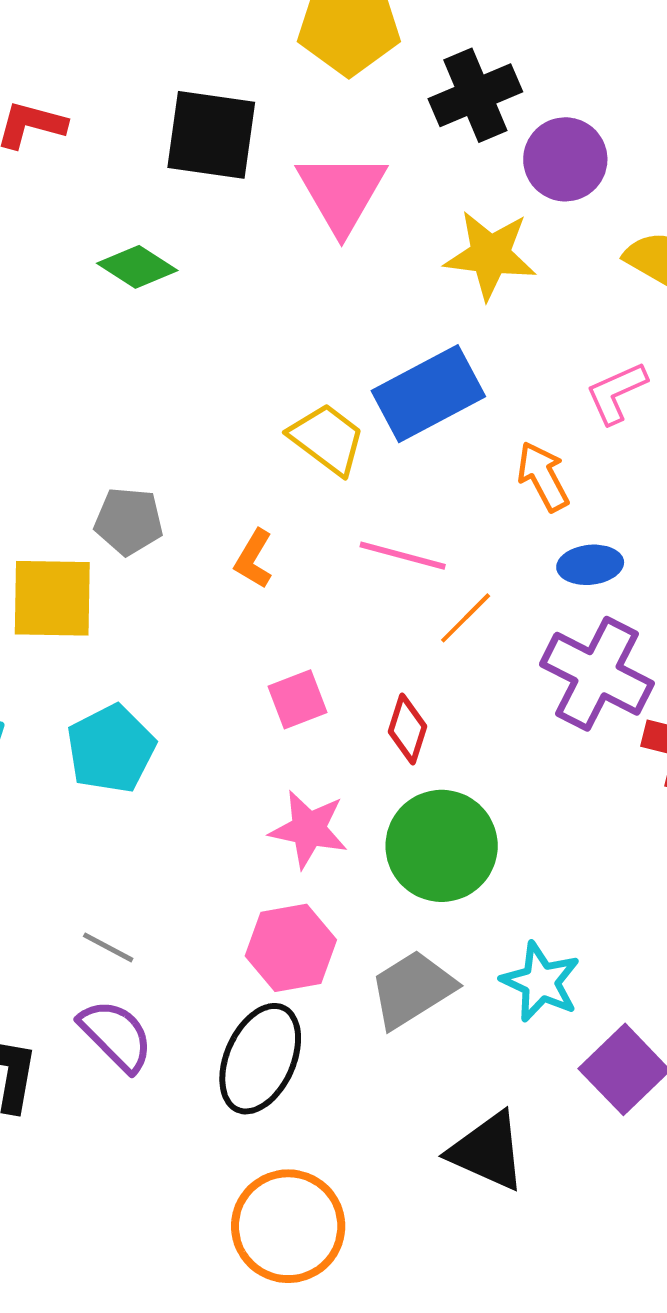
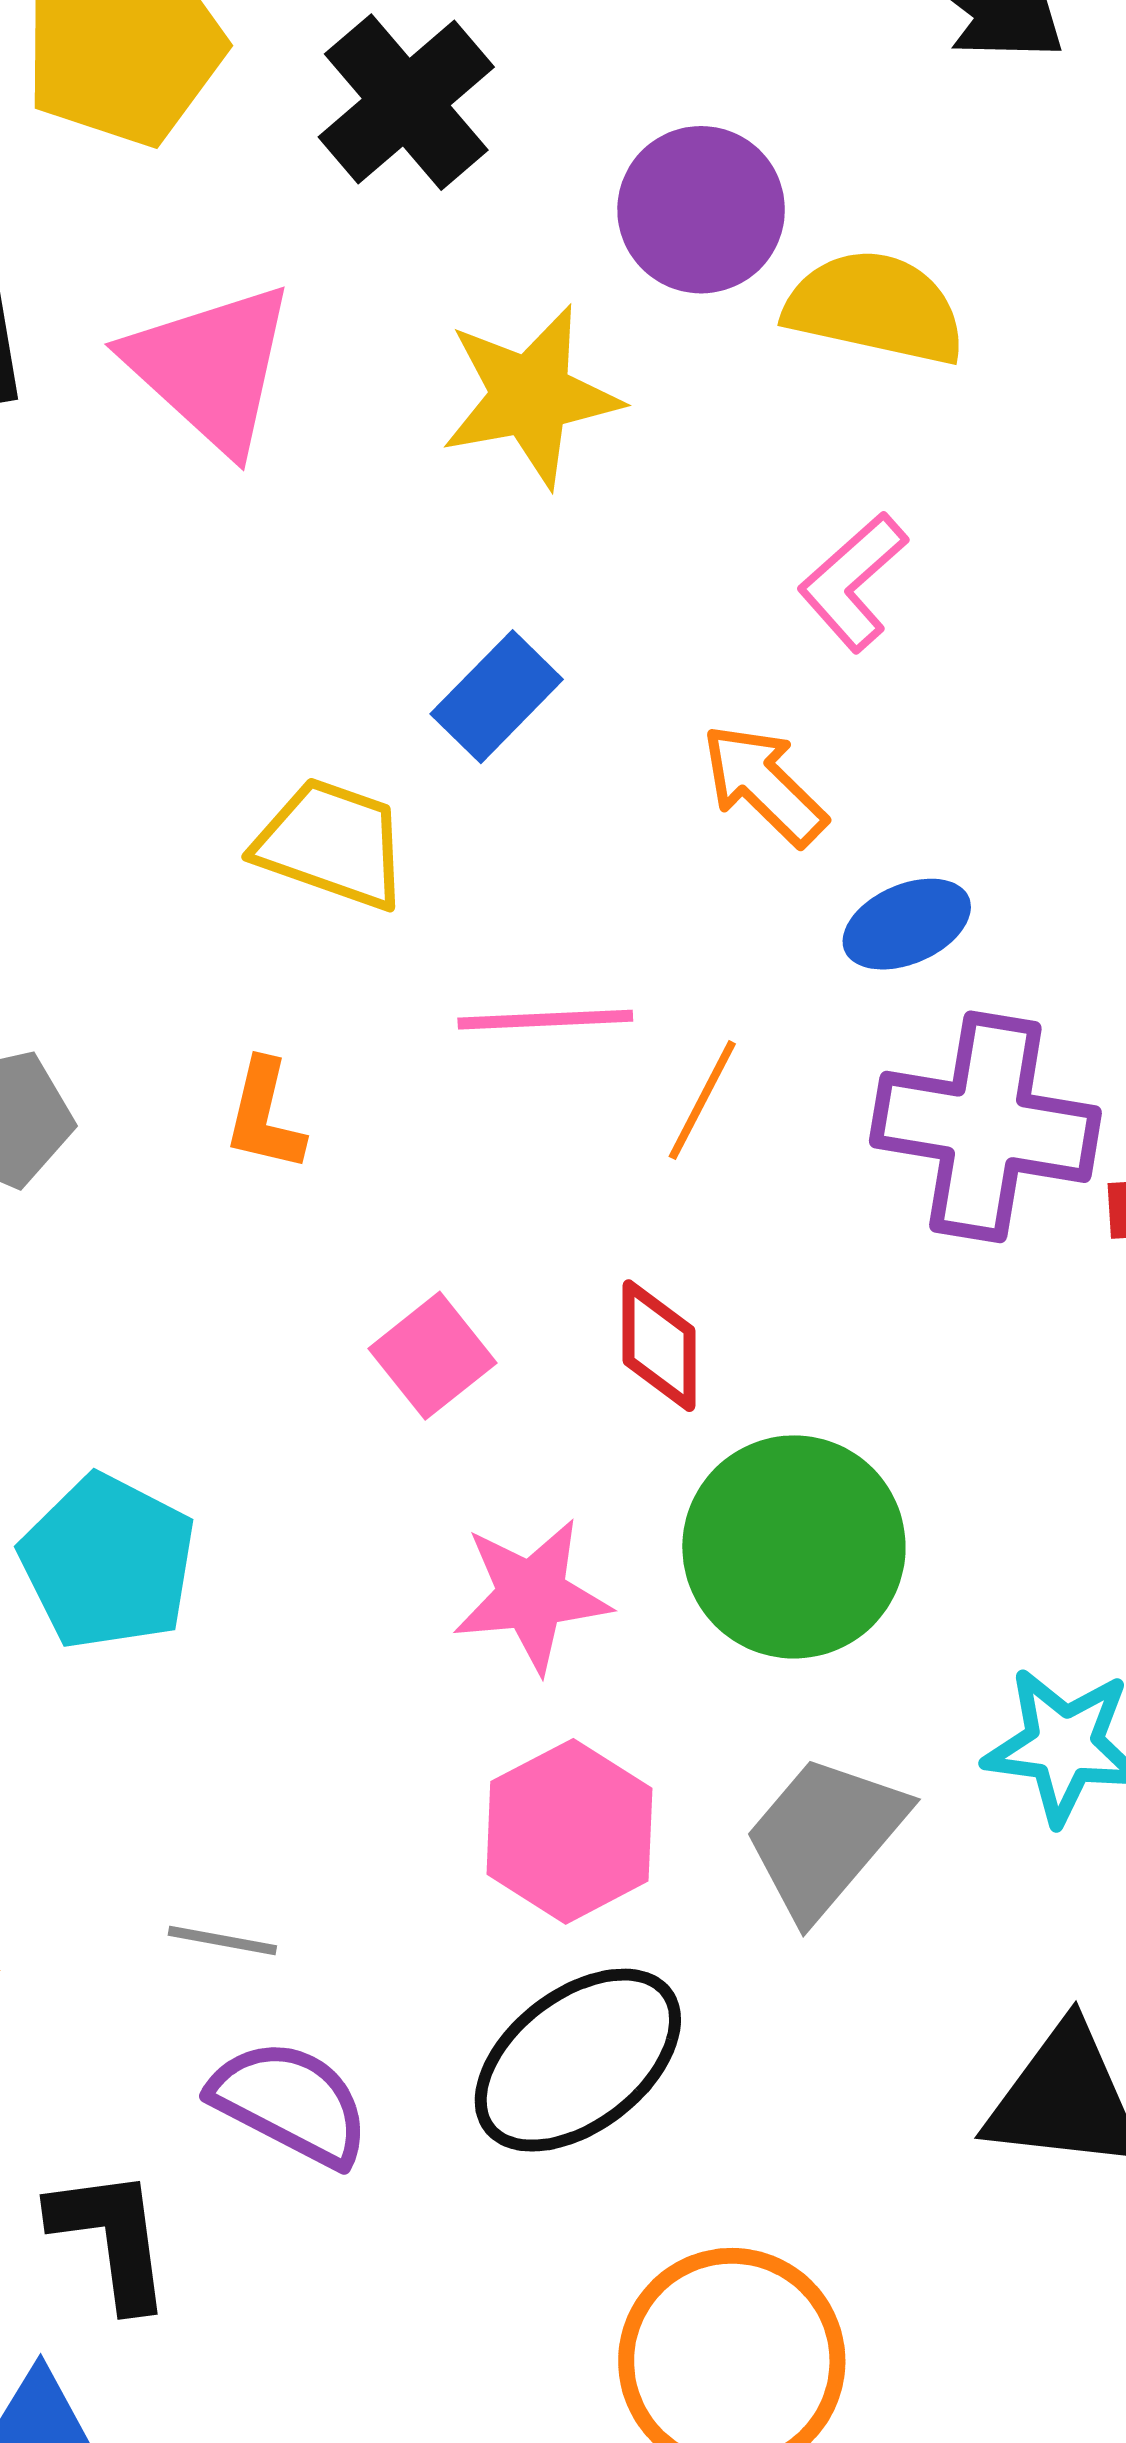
purple circle: (565, 159) -> (701, 210), moved
blue rectangle: (428, 394) -> (497, 697), size x0.6
black ellipse: (260, 1059) -> (578, 2060), turned 46

